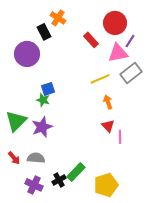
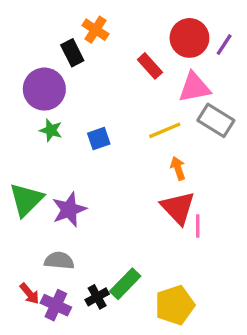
purple line: (130, 41) -> (224, 45), moved
gray rectangle: (131, 73) -> (216, 120), turned 70
blue square: (48, 89) -> (99, 139), moved
green star: (43, 100) -> (51, 130), moved
red triangle: (108, 126) -> (178, 208), size x1.6
red arrow: (14, 158) -> (29, 294), moved

